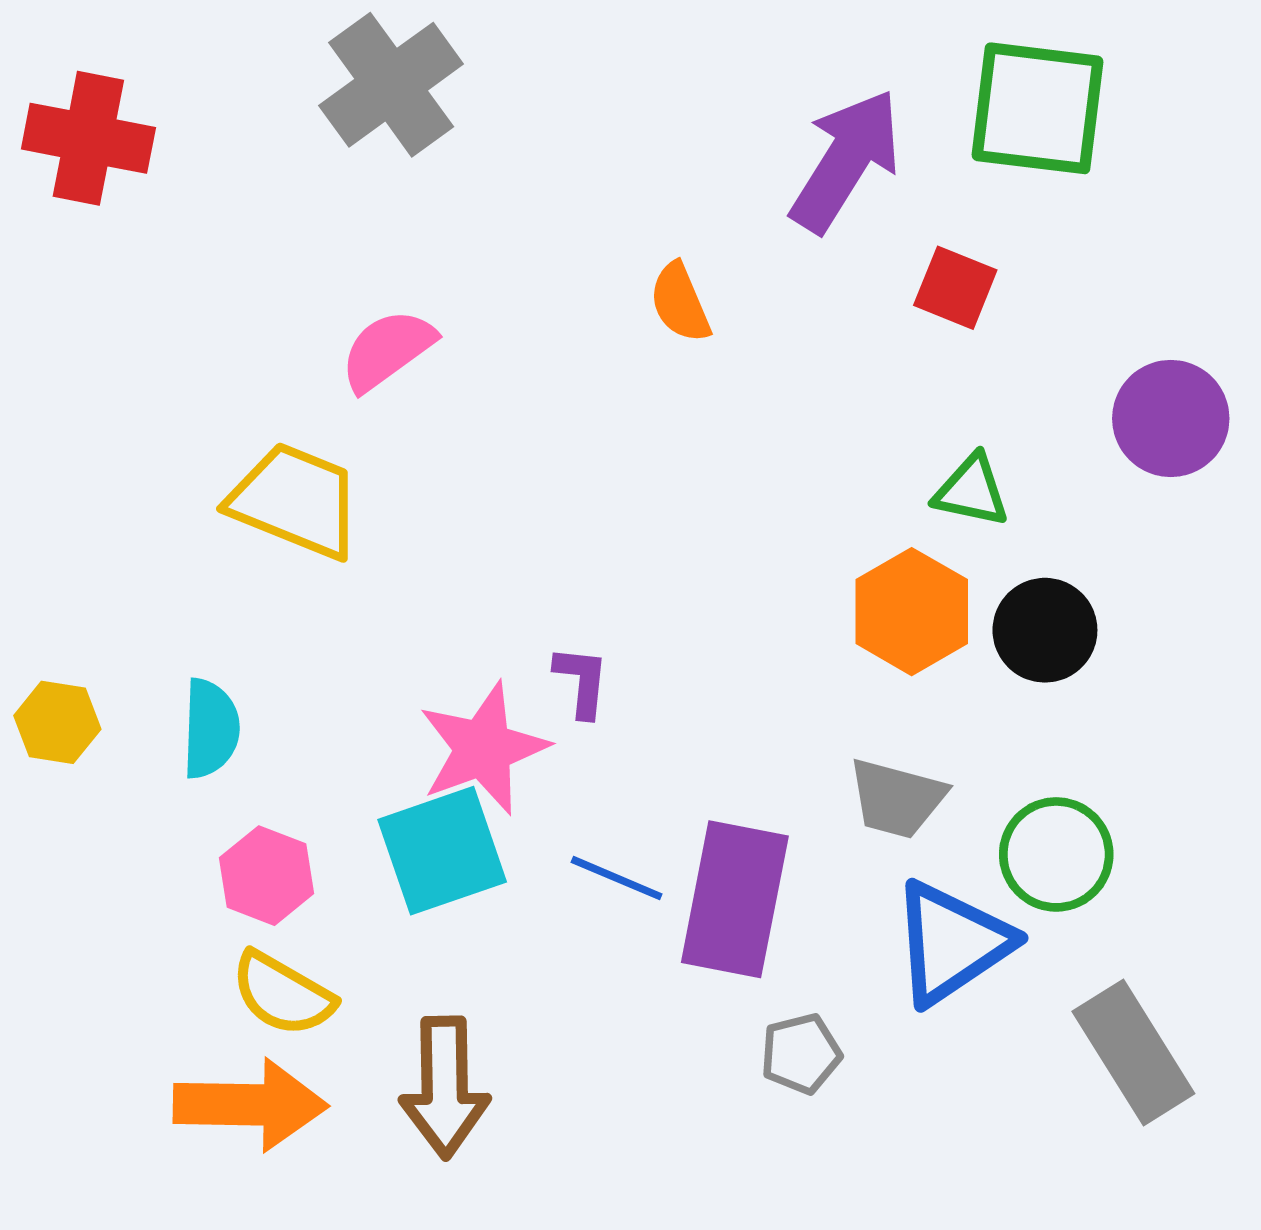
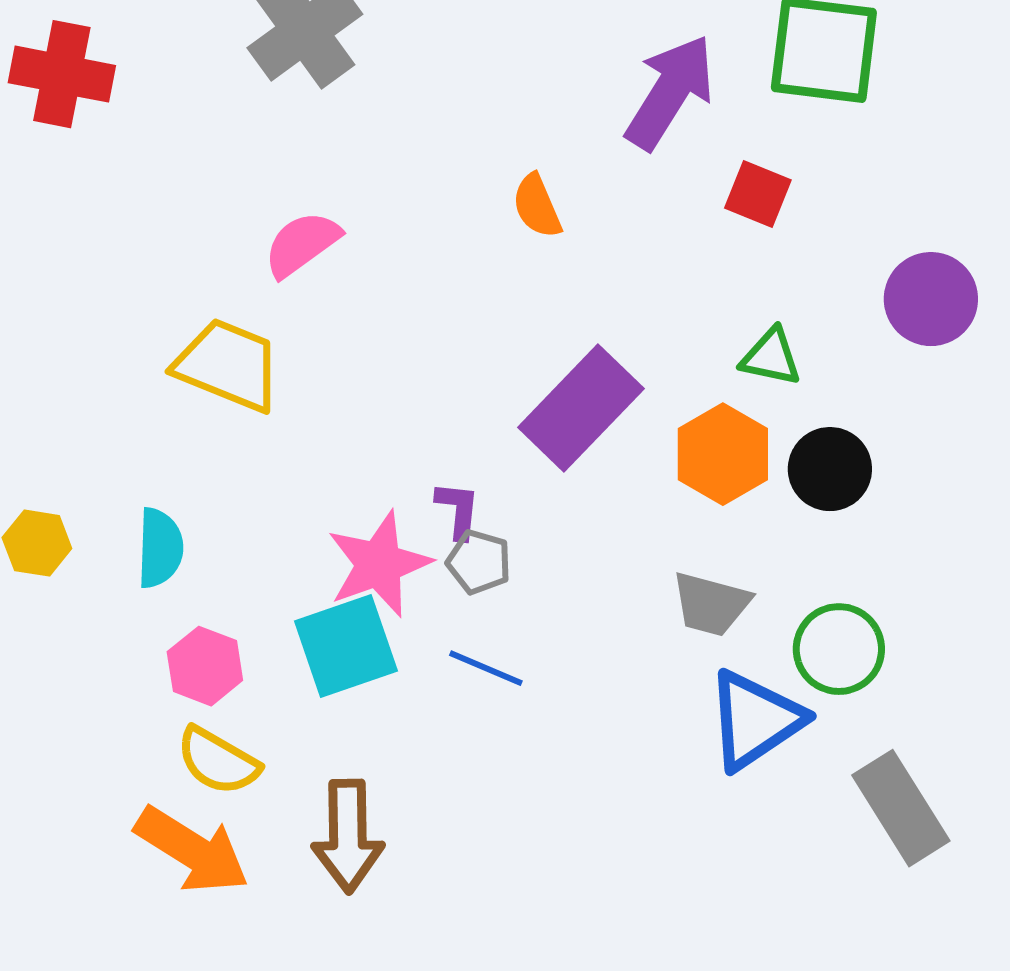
purple rectangle: (735, 899) -> (581, 408), moved, turned 33
gray pentagon: (801, 1054) -> (479, 562), moved, turned 30
orange arrow: (250, 1105) -> (192, 850), turned 31

